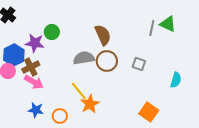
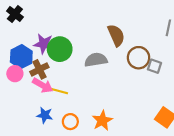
green circle: (52, 32) -> (60, 49), moved, size x1.5
brown circle: (107, 61) -> (139, 58), moved
yellow line: (79, 91) -> (58, 91), moved, turned -36
orange star: (90, 104) -> (102, 121), moved

